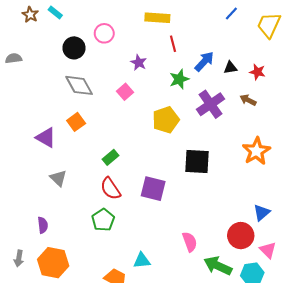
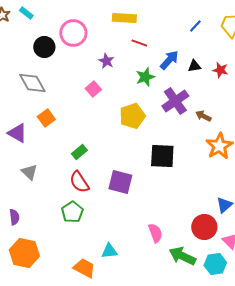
blue line: (231, 14) -> (195, 26), moved
pink circle: (104, 33) -> (73, 33), size x1.4
red line: (173, 44) -> (139, 43), turned -56
gray diamond: (79, 85) -> (32, 83), moved
brown arrow: (248, 100) -> (203, 116), moved

